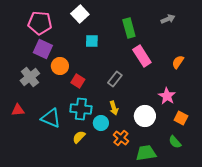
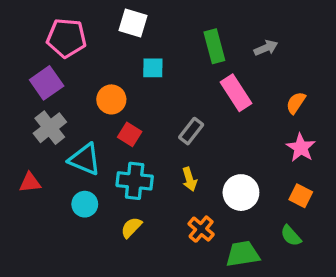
white square: (80, 14) -> (133, 23), turned -30
gray arrow: (168, 19) -> (266, 48), moved
purple square: (43, 49) -> (47, 83), moved, turned 30
orange circle: (60, 66) -> (111, 99), moved
pink star: (167, 96) -> (301, 148), moved
cyan triangle: (51, 118) -> (85, 159), moved
cyan circle: (101, 123) -> (85, 204), moved

